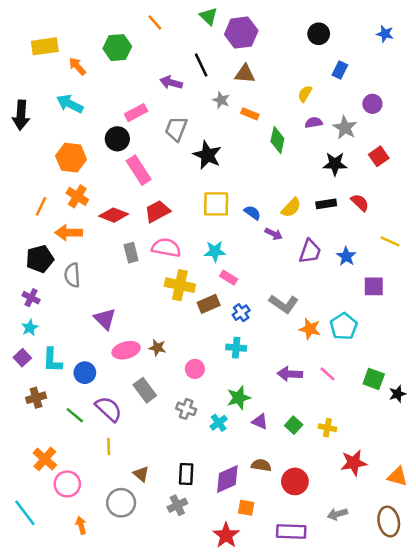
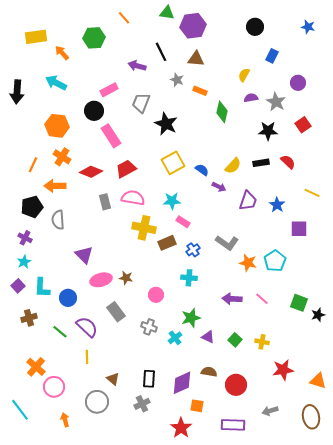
green triangle: (209, 16) -> (167, 13), turned -35
yellow square: (216, 204) -> (173, 163), turned -30

